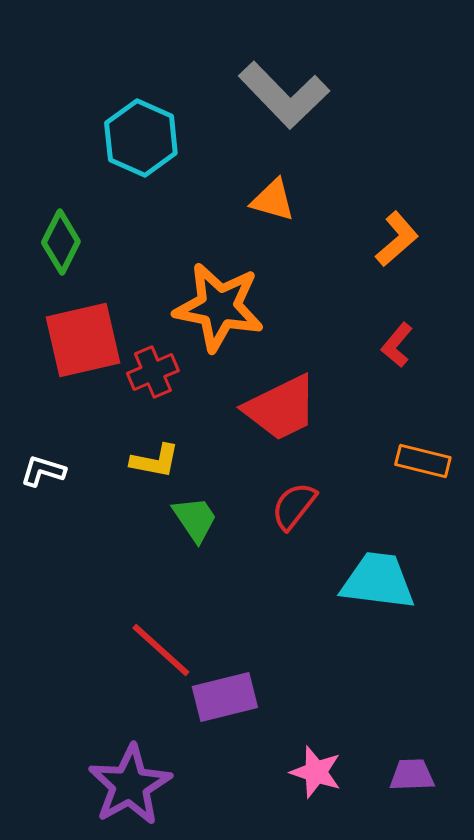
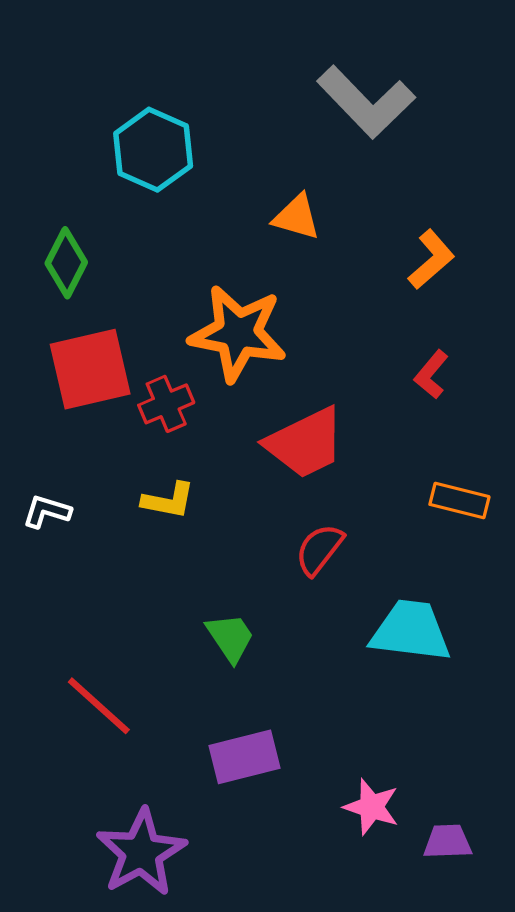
gray L-shape: (284, 95) -> (366, 102), moved
green trapezoid: (195, 519) -> (230, 637), moved
red line: (161, 650) -> (99, 706), moved
pink star: (316, 772) -> (371, 807), moved

